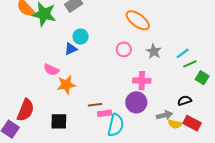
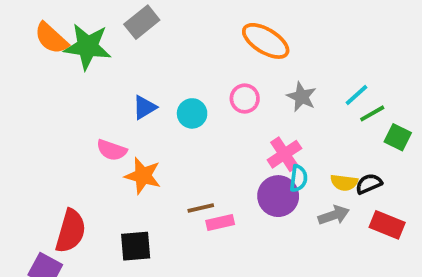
cyan circle: (81, 37) -> (192, 113), moved
pink cross: (142, 81) -> (284, 154), turned -30
orange star: (66, 85) -> (143, 176), turned 30
yellow semicircle: (175, 124) -> (344, 183), moved
cyan semicircle: (116, 125) -> (298, 178), moved, size x0.6

